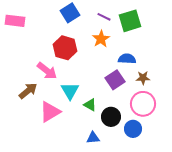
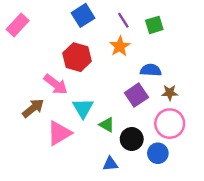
purple line: (104, 17) -> (123, 20), turned 32
pink rectangle: (15, 21) -> (18, 25), turned -54
green square: (130, 21) -> (154, 25), size x0.7

